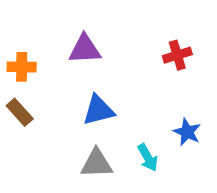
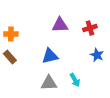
purple triangle: (85, 49) -> (60, 25), moved
blue star: (187, 132) -> (97, 55), moved

